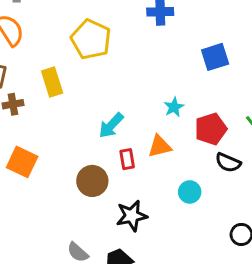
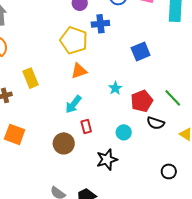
yellow pentagon: (91, 39) -> (74, 40), moved
orange triangle: (160, 146) -> (79, 71), moved
cyan circle: (190, 192) -> (124, 132), moved
black star: (132, 216) -> (107, 160), moved

